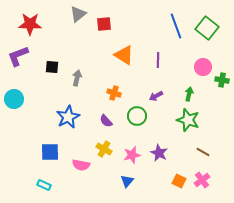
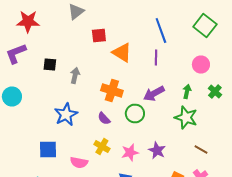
red square: (104, 24) -> (99, 36), moved
blue line: (176, 26) -> (161, 30), moved
green cross: (222, 80) -> (215, 92), moved, turned 32
orange cross: (114, 93) -> (112, 90), size x1.5
purple arrow: (156, 96) -> (154, 94), size x1.5

